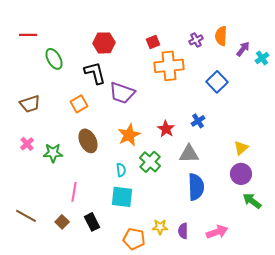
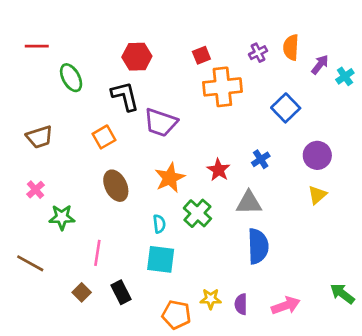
green star: (53, 153) -> (62, 217), moved
purple circle: (241, 174) -> (317, 155), moved
green arrow: (252, 201) -> (342, 294), moved
brown line: (26, 216) -> (30, 263), moved

